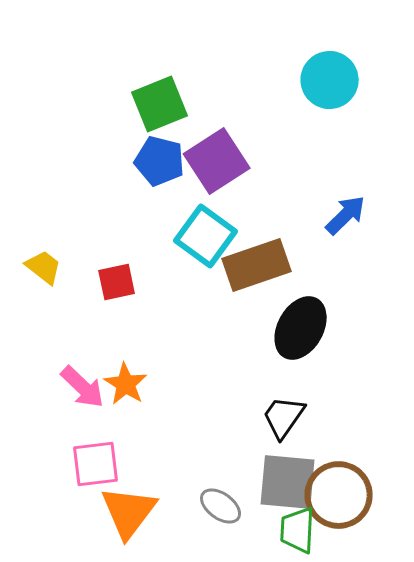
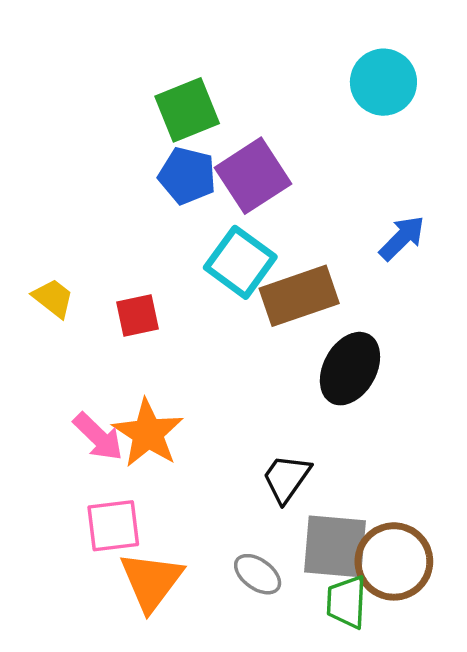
orange star: (126, 384) -> (148, 433), size x1.4
black trapezoid: (284, 417) -> (286, 478), moved

